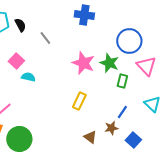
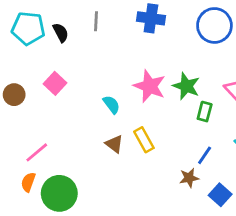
gray line: (45, 38) -> (96, 21), moved, turned 40
blue circle: (129, 41) -> (214, 25), moved
cyan semicircle: (28, 77) -> (111, 104), moved, turned 40
yellow rectangle: (79, 101) -> (144, 140), turned -54
brown triangle: (90, 137) -> (114, 144), moved

